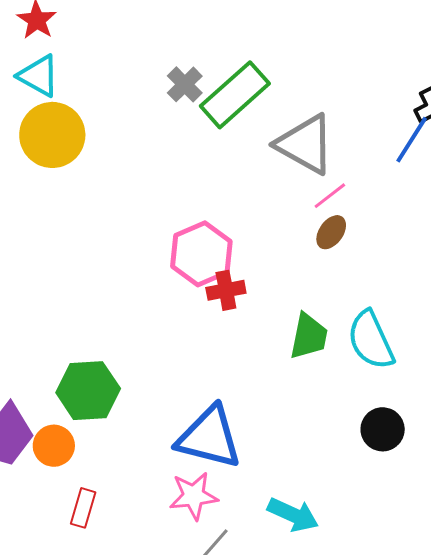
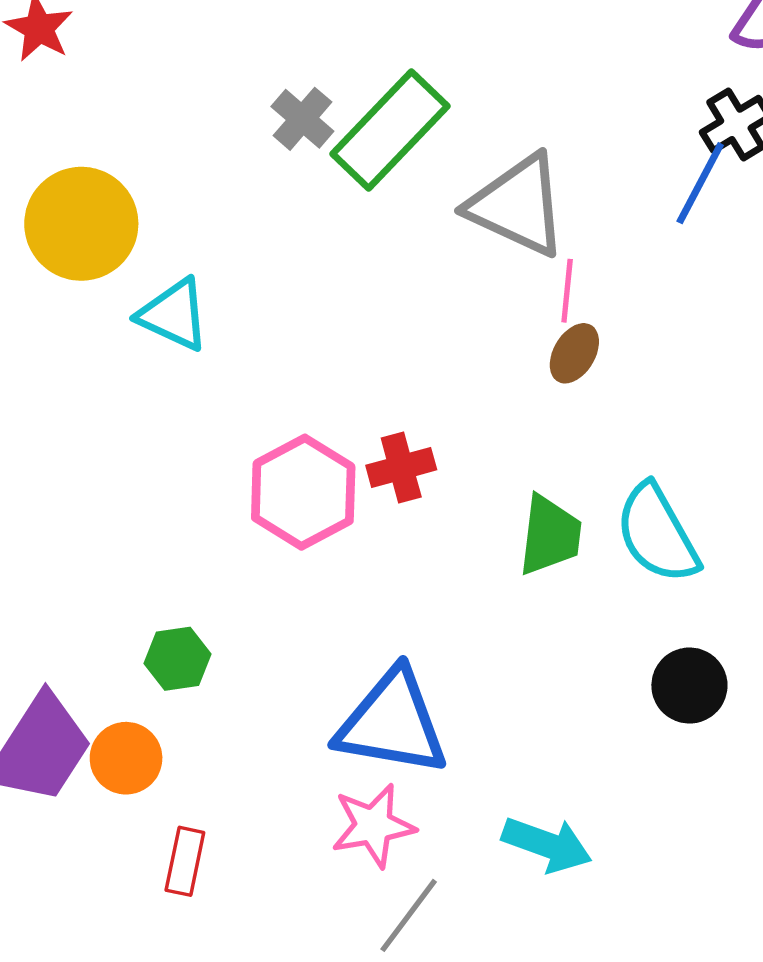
cyan triangle: (39, 76) -> (174, 315), moved
pink line: (330, 196) -> (567, 291), turned -42
pink hexagon: (201, 254) -> (303, 492), moved
green hexagon: (88, 391) -> (178, 659), size x0.6

